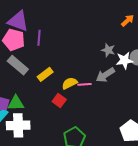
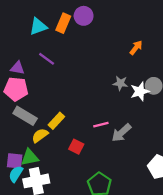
purple triangle: (18, 21) -> (18, 68), size x0.6
purple line: (39, 38) -> (47, 59), moved, turned -49
gray arrow: (105, 75) -> (121, 133), moved
yellow semicircle: (70, 83) -> (40, 135), moved

